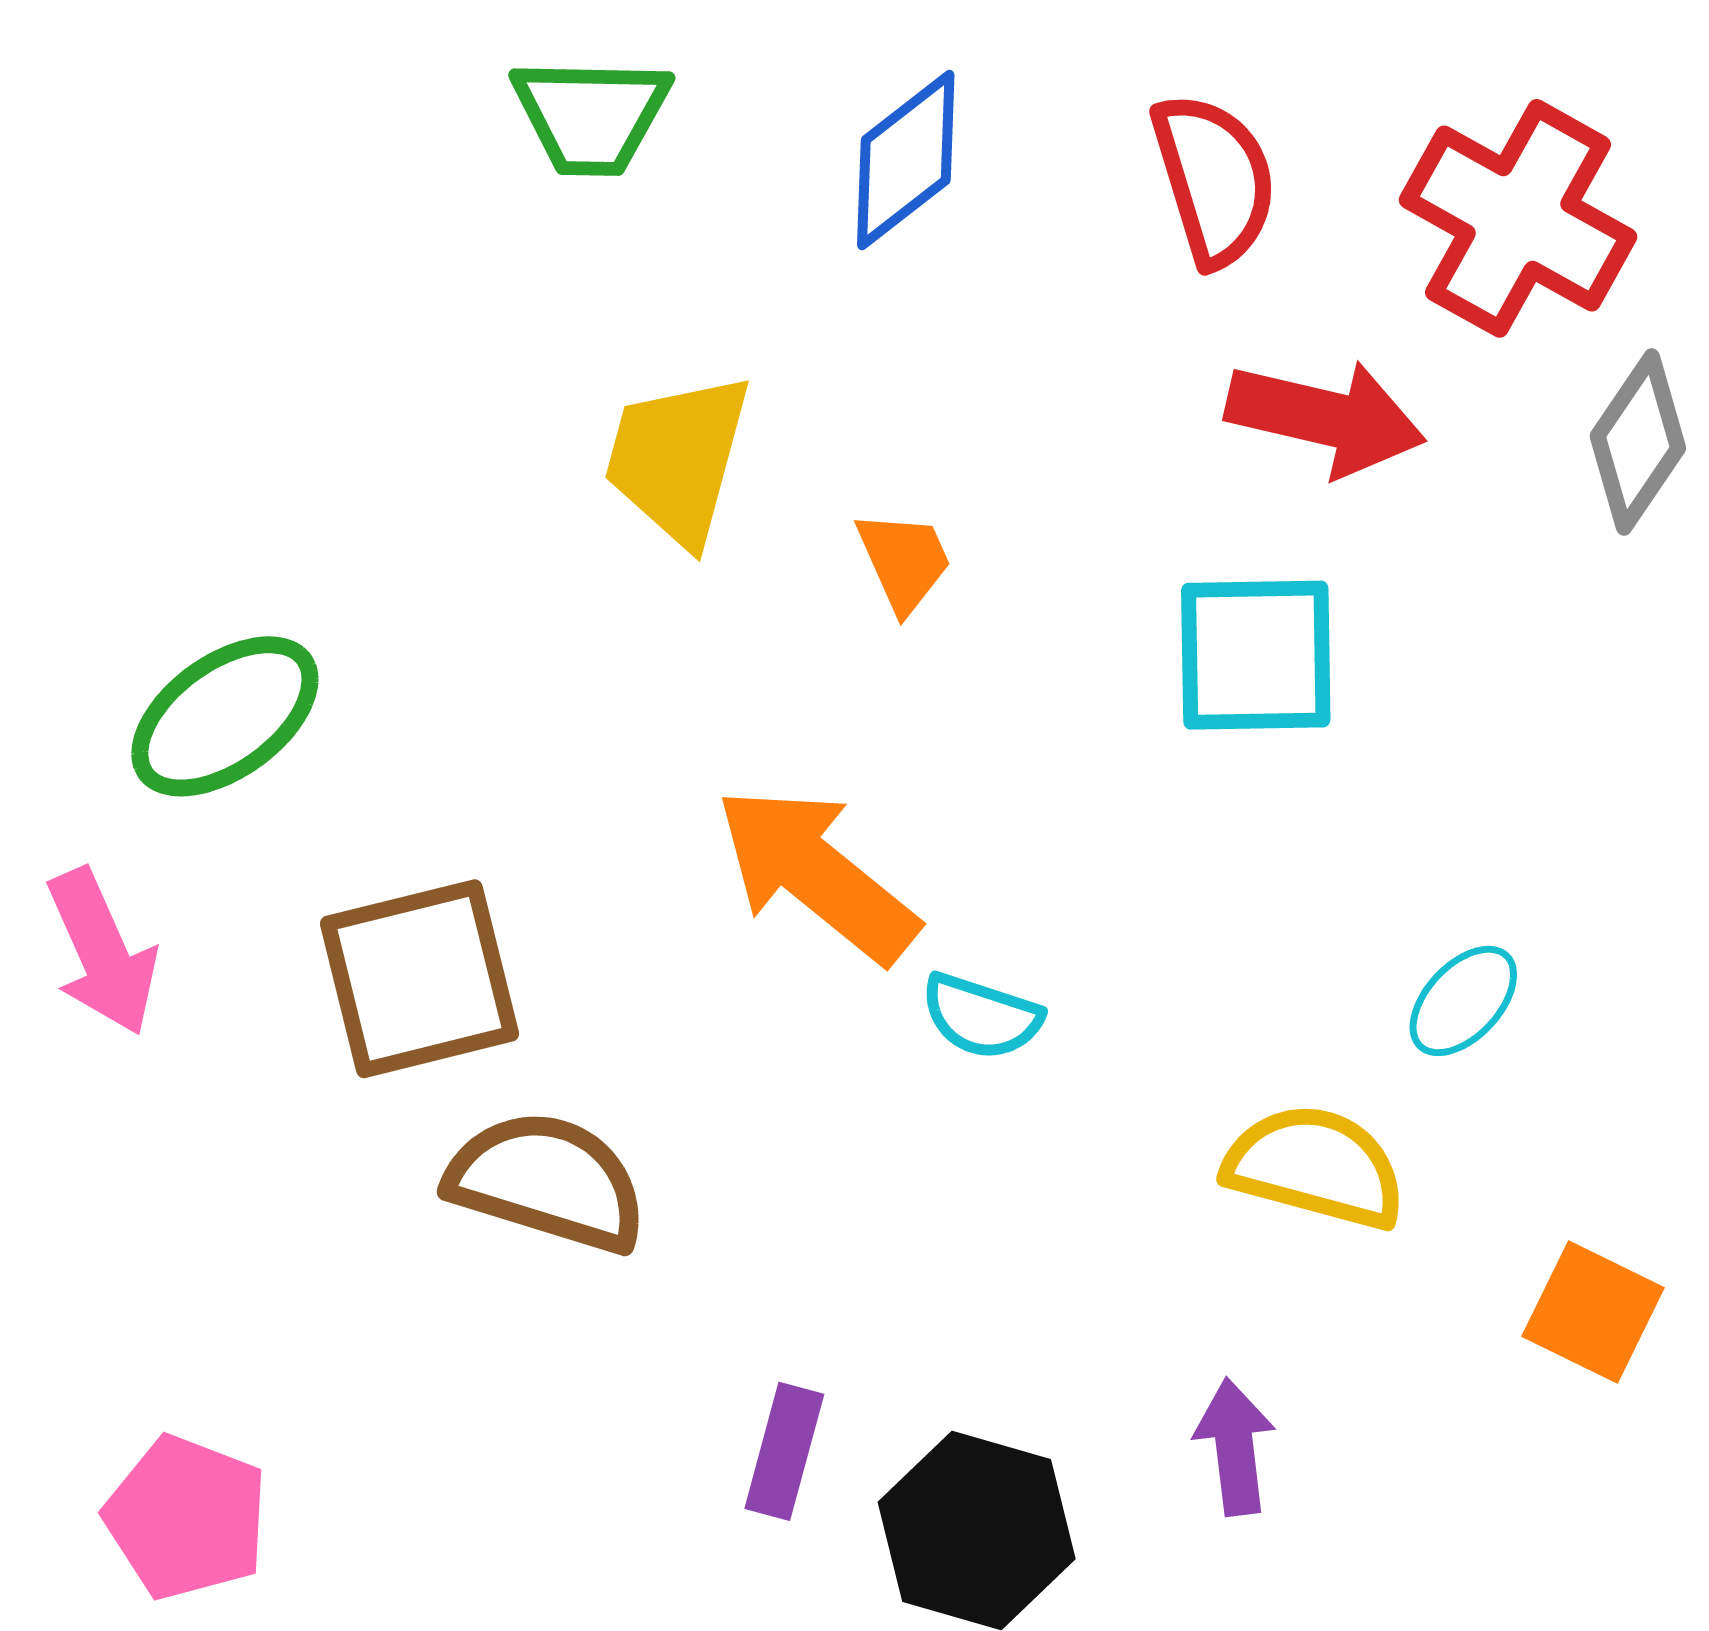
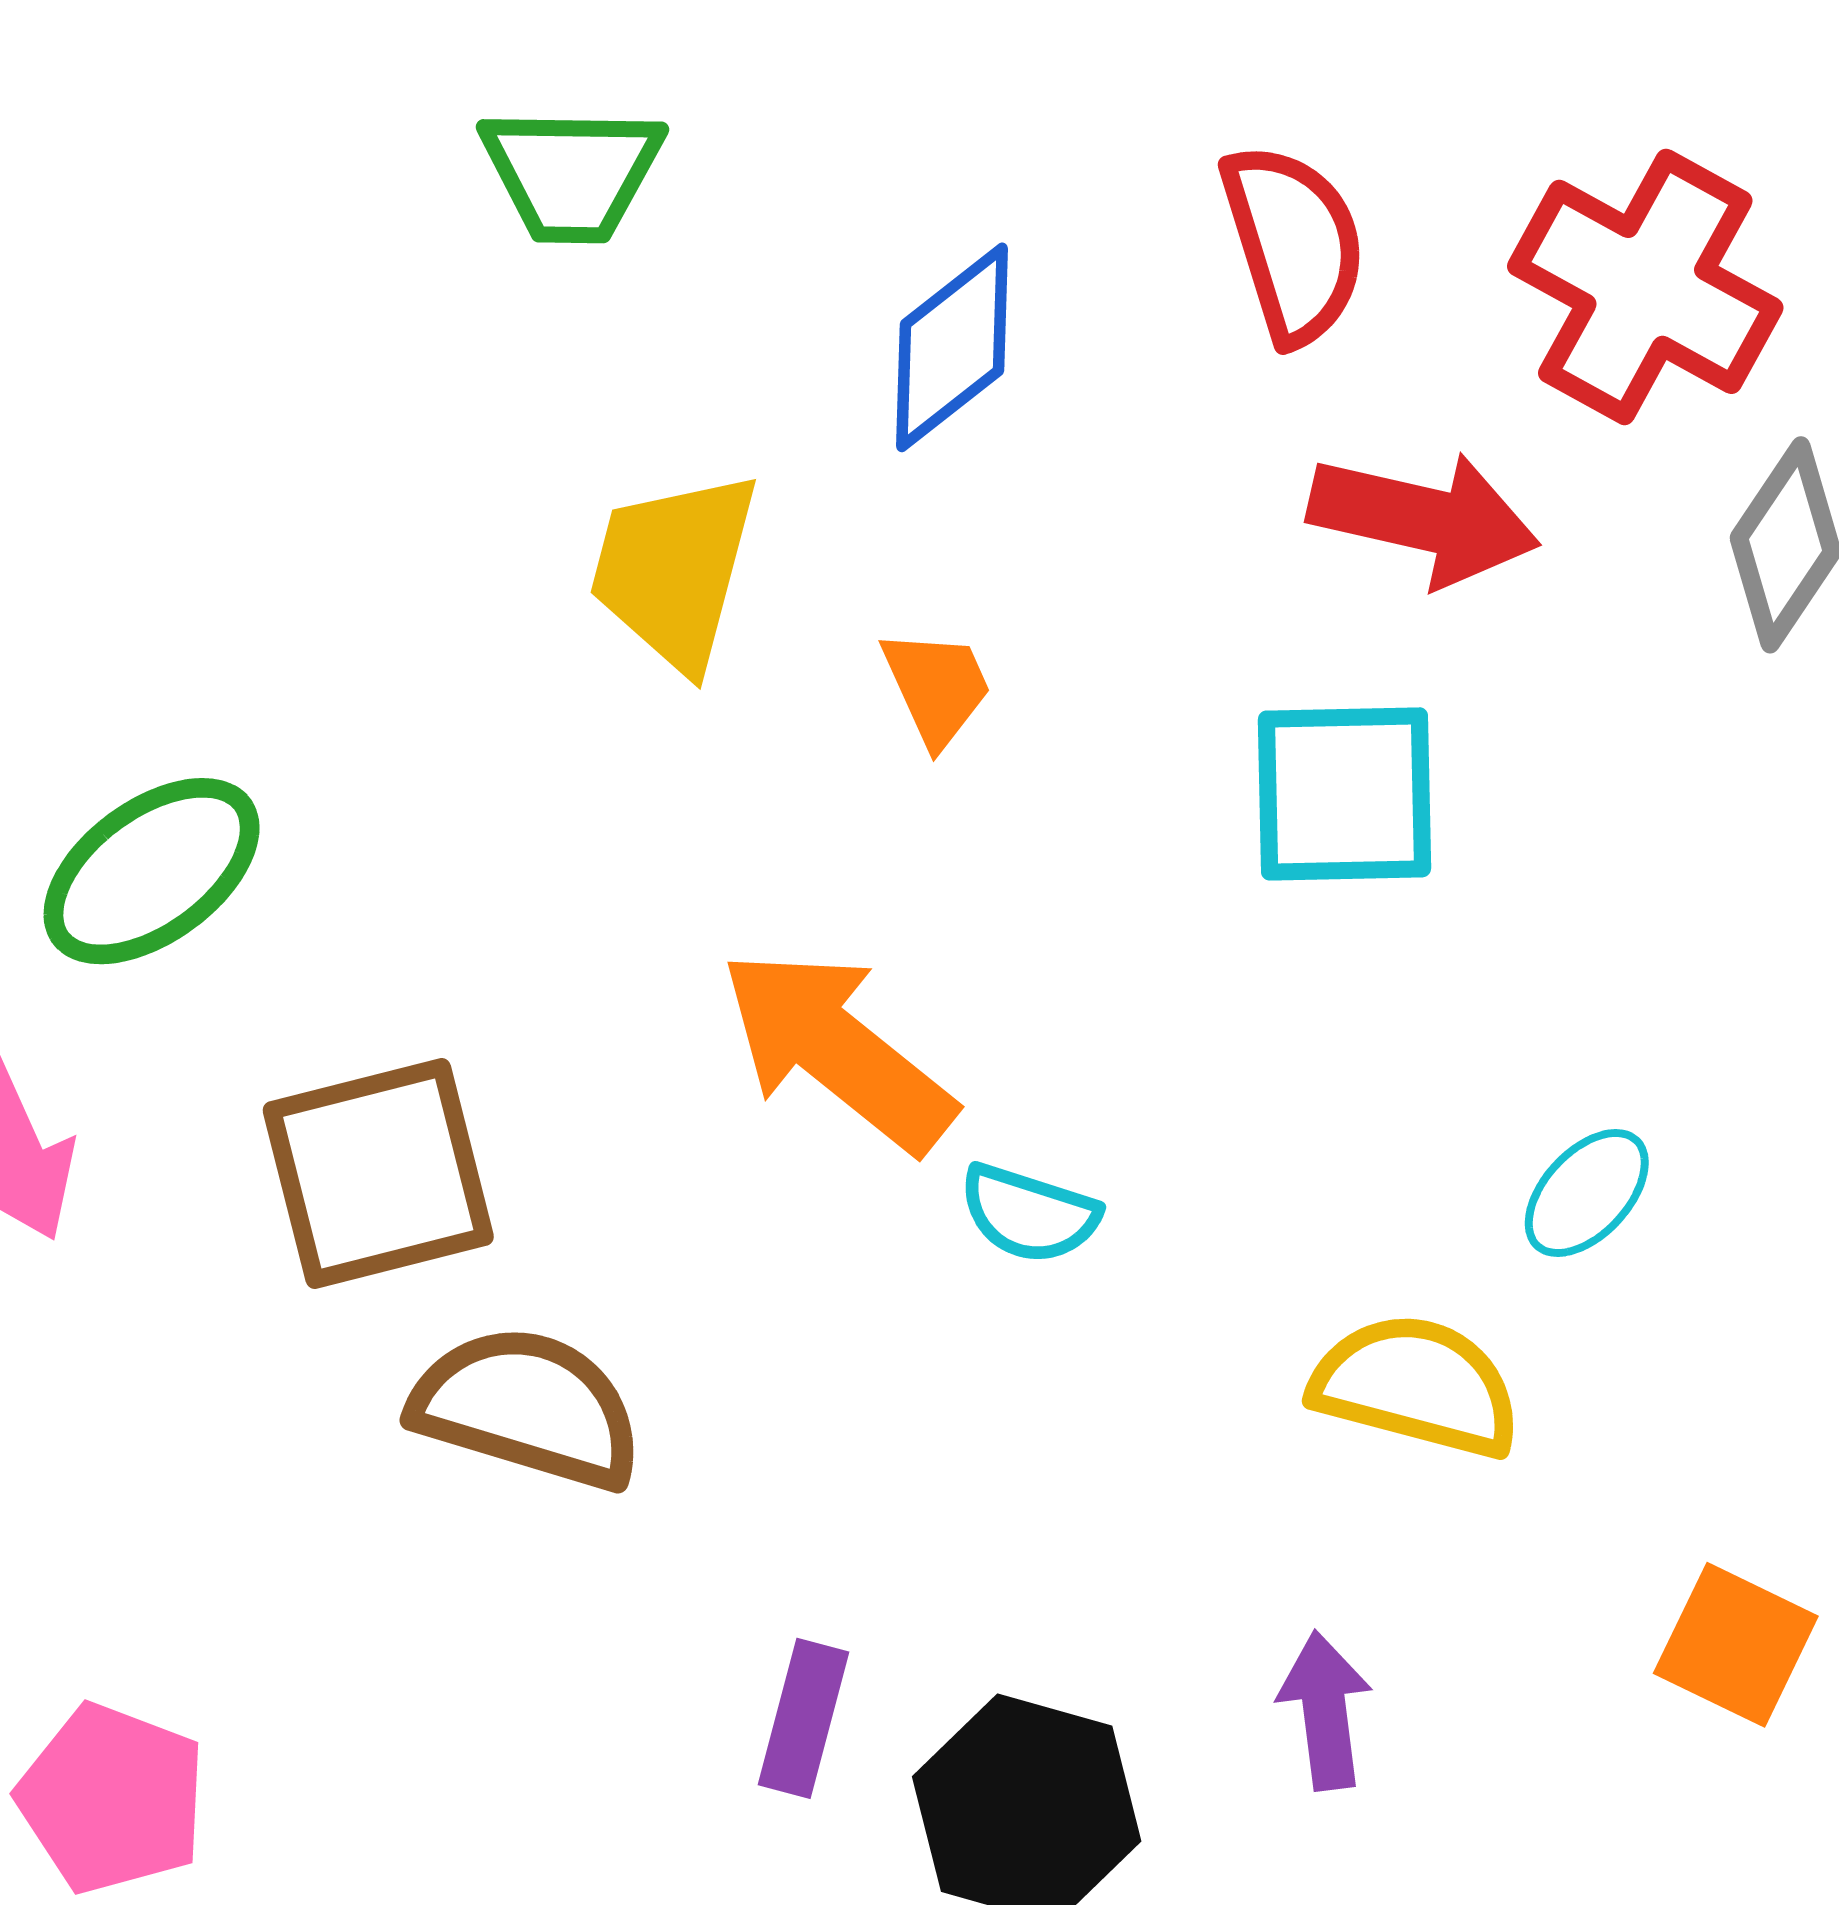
blue diamond: (906, 160) -> (952, 347), moved
orange square: (1593, 1312) -> (1736, 1645), moved

